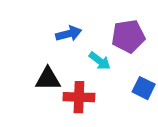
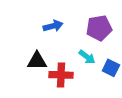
cyan arrow: (100, 61) -> (87, 57), moved

